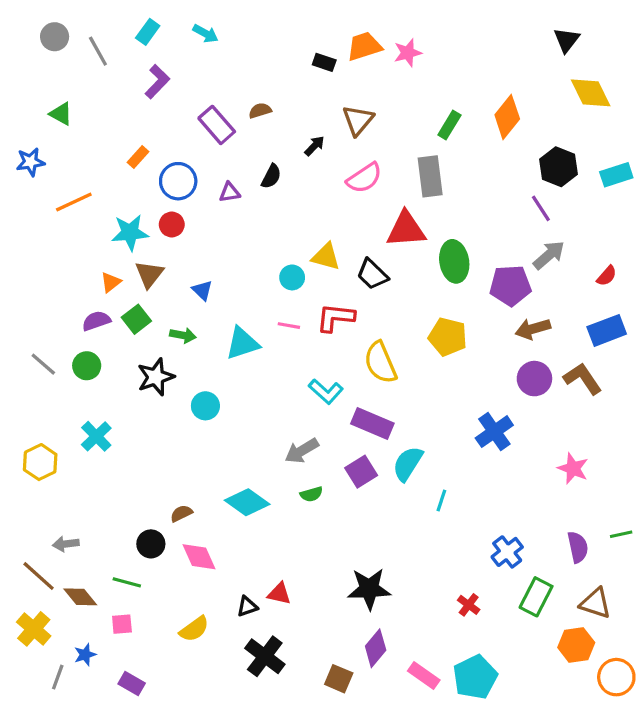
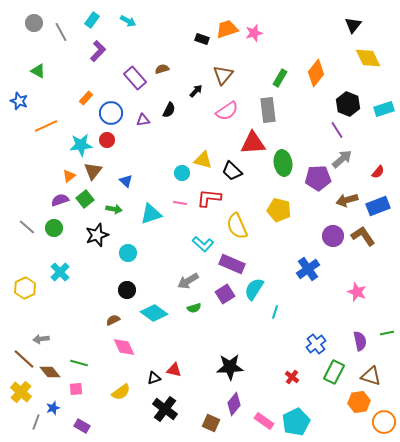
blue star: (30, 162) -> (19, 101), turned 30
brown arrow: (533, 329) -> (347, 200), moved
black circle: (151, 544) -> (127, 290), moved

